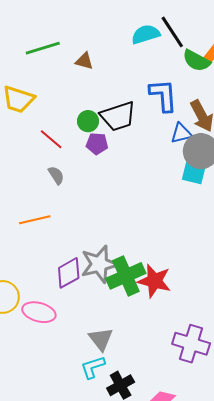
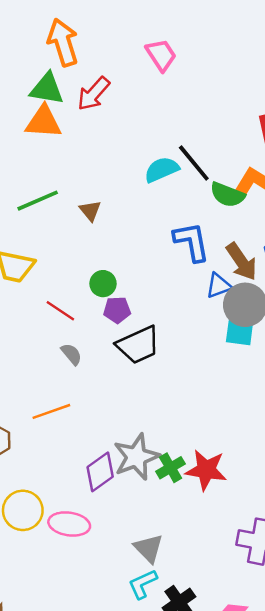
brown triangle: (84, 61) -> (90, 211), turned 42
black trapezoid: (118, 116) -> (138, 345), moved
green cross: (126, 276) -> (170, 468), size x0.6

